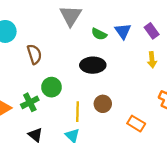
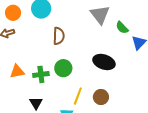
gray triangle: (71, 16) -> (100, 15), turned -30
green semicircle: (99, 34) -> (122, 28), moved

